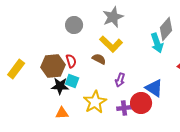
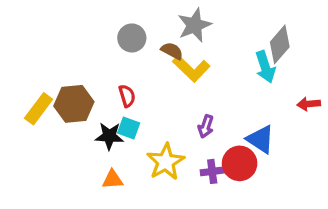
brown semicircle: (99, 59) -> (172, 51), moved
brown hexagon: (53, 66) -> (74, 104), moved

